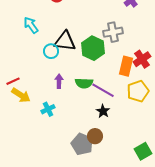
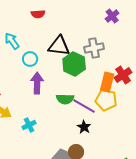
black triangle: (65, 41) -> (59, 46), moved
cyan circle: (51, 51) -> (30, 59), moved
purple arrow: (59, 81) -> (37, 83), moved, size x1.5
yellow pentagon: (138, 91) -> (106, 100), moved, turned 30

